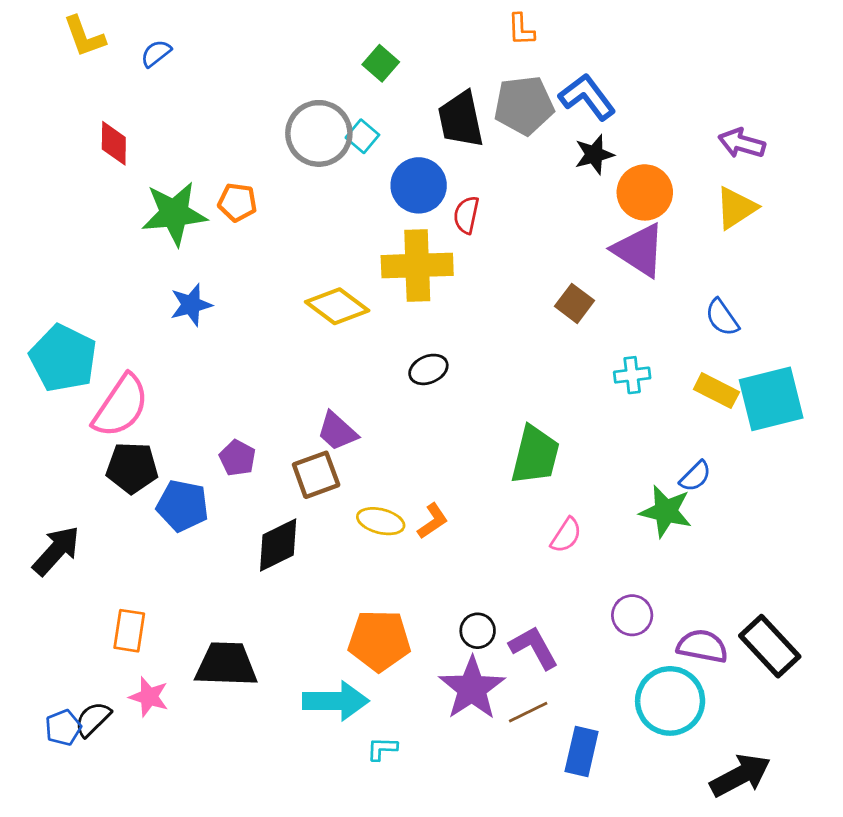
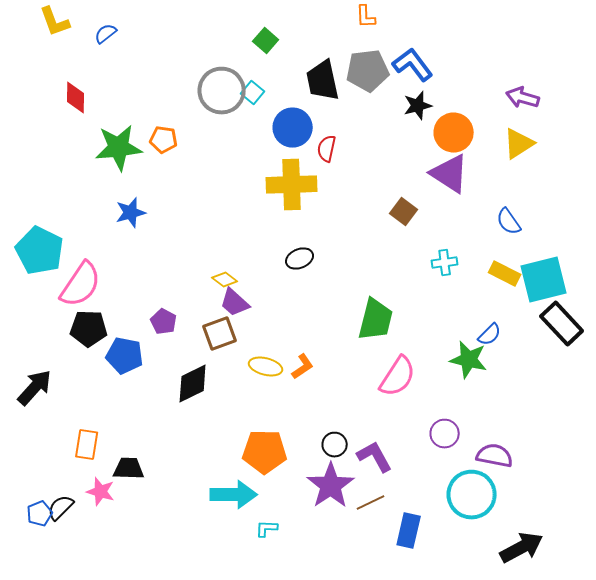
yellow diamond: (337, 306) -> (225, 280), moved, size x0.6
pink semicircle: (566, 535) -> (398, 377), size x1.6
black rectangle: (770, 646) -> (562, 324), moved
black trapezoid: (226, 664) -> (129, 469), moved, size x0.7

